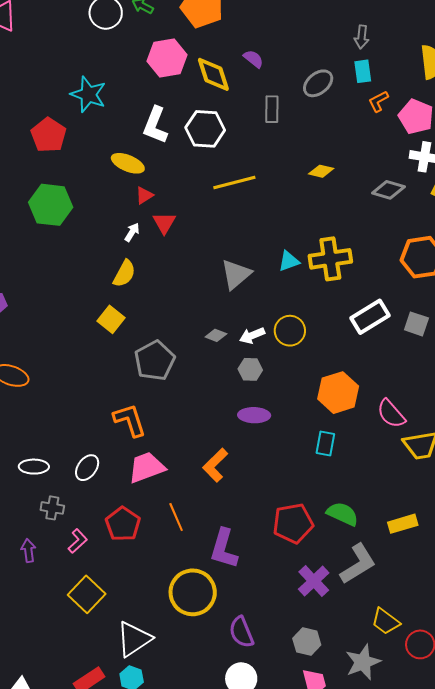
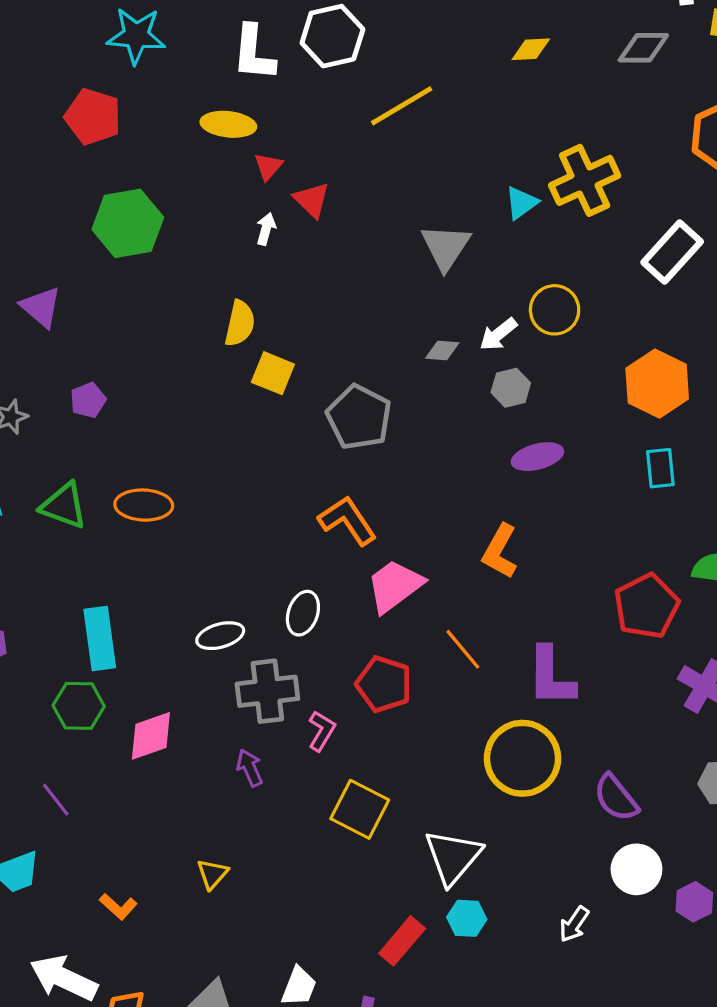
yellow semicircle: (124, 274) -> (240, 323), moved
gray cross: (52, 508) -> (267, 691), size x1.6

